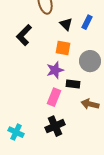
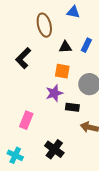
black triangle: (66, 24) -> (65, 47), turned -48
pink rectangle: (54, 97) -> (26, 120), moved
black cross: (55, 126) -> (54, 149), turned -30

